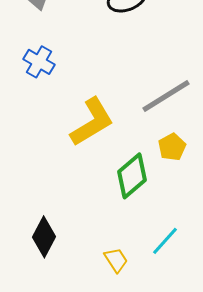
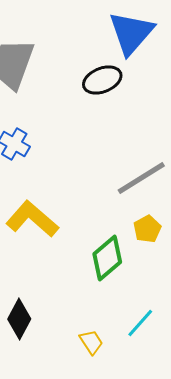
yellow L-shape: (92, 122) -> (32, 219), moved, turned -108

